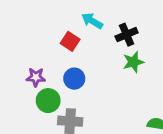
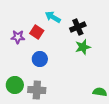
purple star: (36, 77) -> (18, 37), moved
green circle: (48, 101) -> (15, 85), moved

